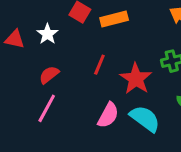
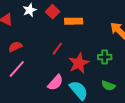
white star: (47, 34) -> (30, 10), moved
red semicircle: (49, 75) -> (15, 47), moved

